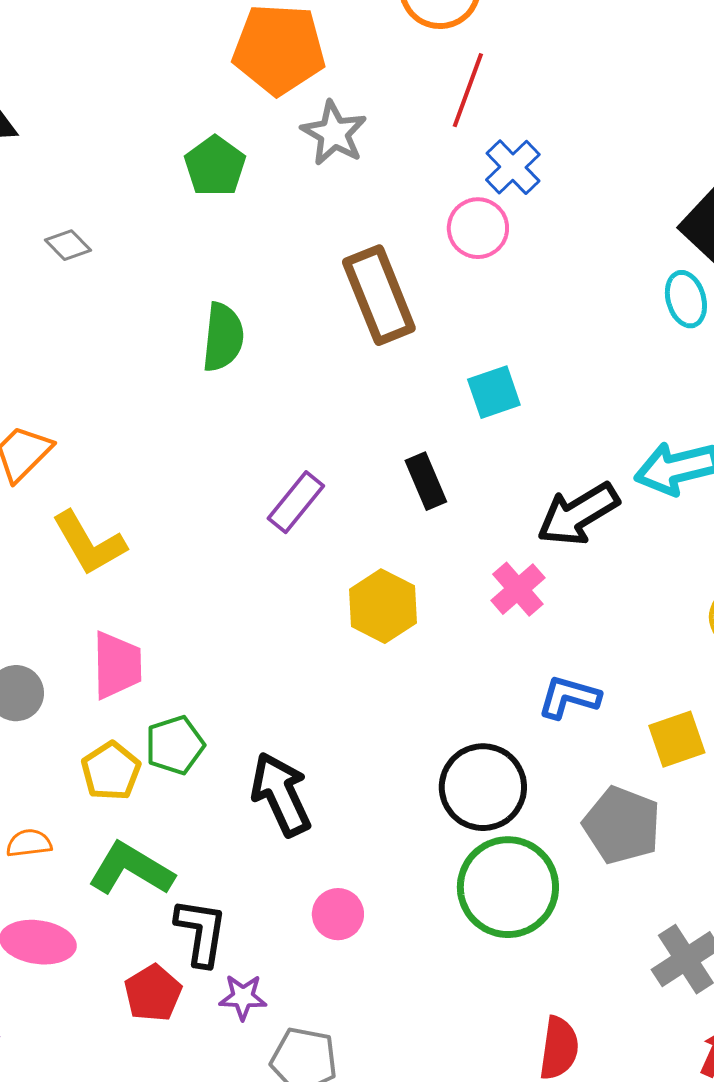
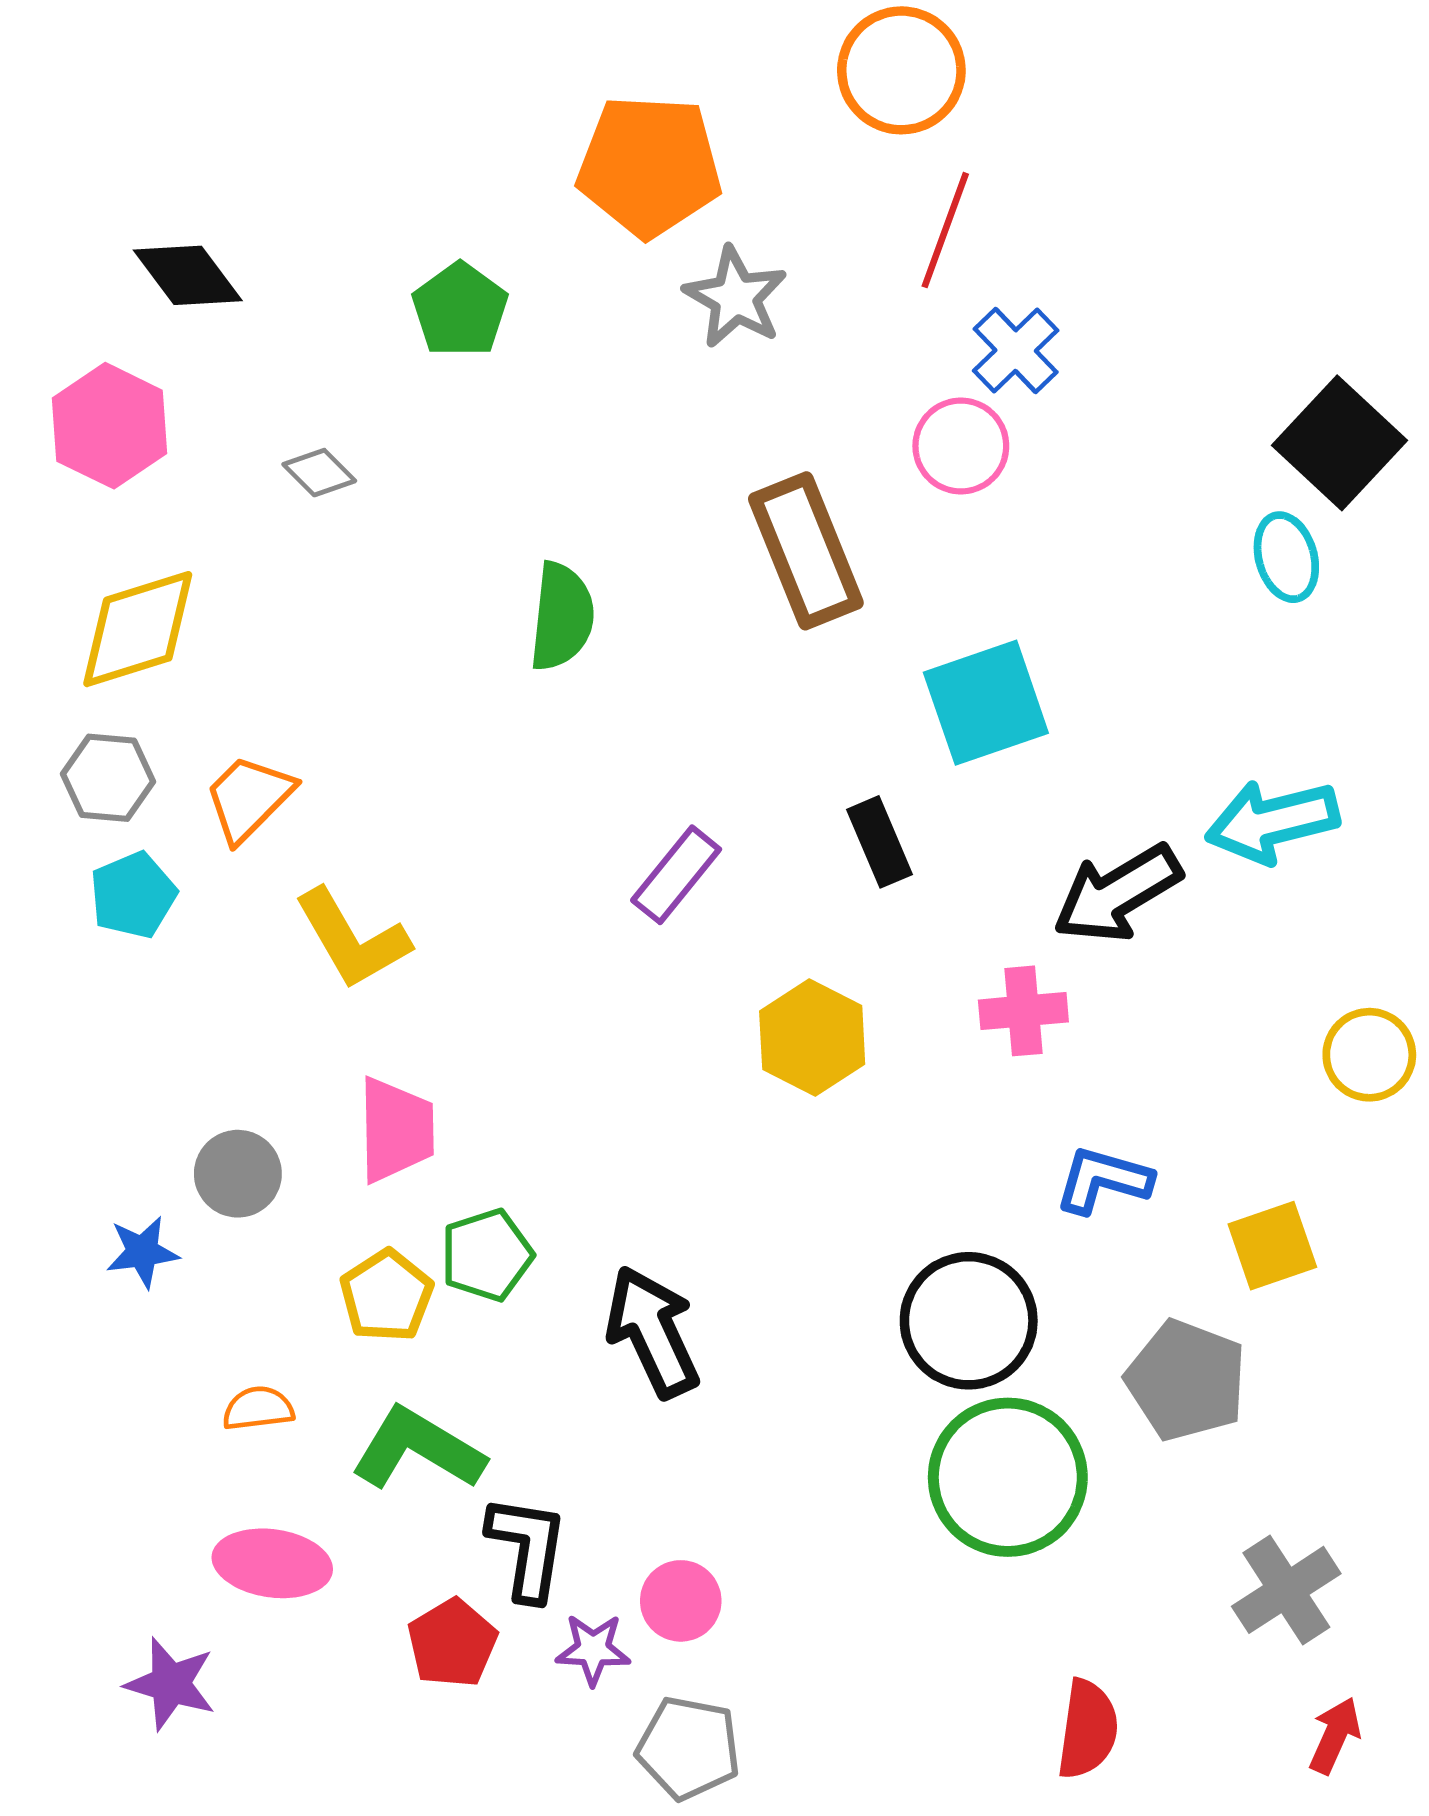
green pentagon: (215, 166) -> (460, 310), moved
cyan square: (494, 392) -> (986, 703), size x1.5
pink cross: (518, 589) -> (1023, 1011), turned 36
pink circle: (338, 914) -> (681, 1601), moved

